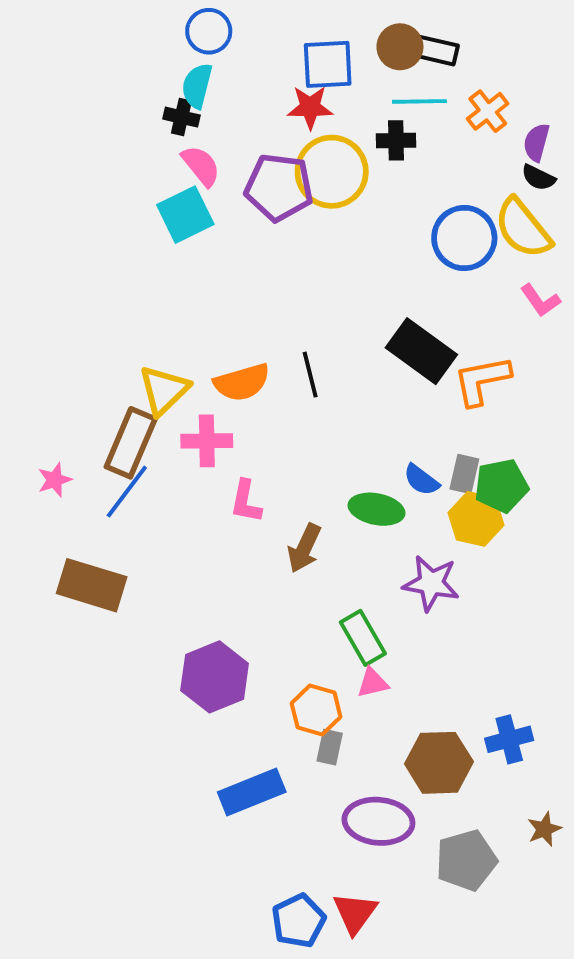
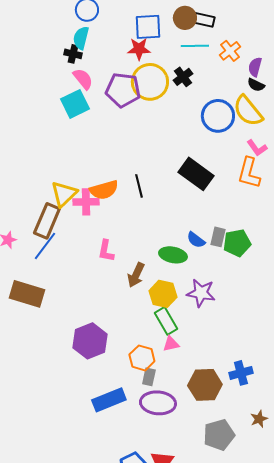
black cross: (396, 140) -> (183, 77), moved, turned -36
orange L-shape: (482, 380) -> (249, 173), moved, turned -64
pink cross: (207, 441) -> (86, 202), moved
yellow hexagon: (476, 519) -> (163, 294), moved
purple ellipse: (378, 821) -> (158, 403), moved

